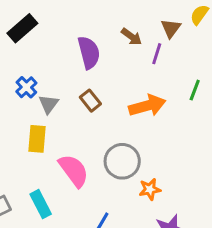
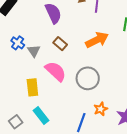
yellow rectangle: (37, 139) -> (32, 87), moved
pink semicircle: (74, 171) -> (56, 71), moved
orange star: (150, 189) -> (101, 109), moved

